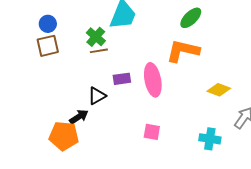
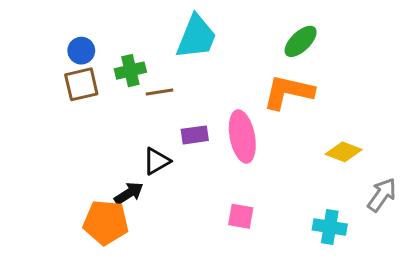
green cross: (96, 37) -> (130, 71), moved, turned 36

